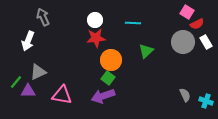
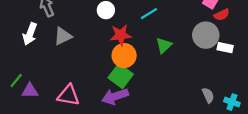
cyan line: (133, 23) -> (149, 14), turned -35
red star: (96, 38) -> (121, 35), moved
white rectangle: (206, 42) -> (225, 48), moved, turned -48
gray triangle: (38, 72) -> (63, 36), moved
green square: (108, 78) -> (121, 76), size x1.5

